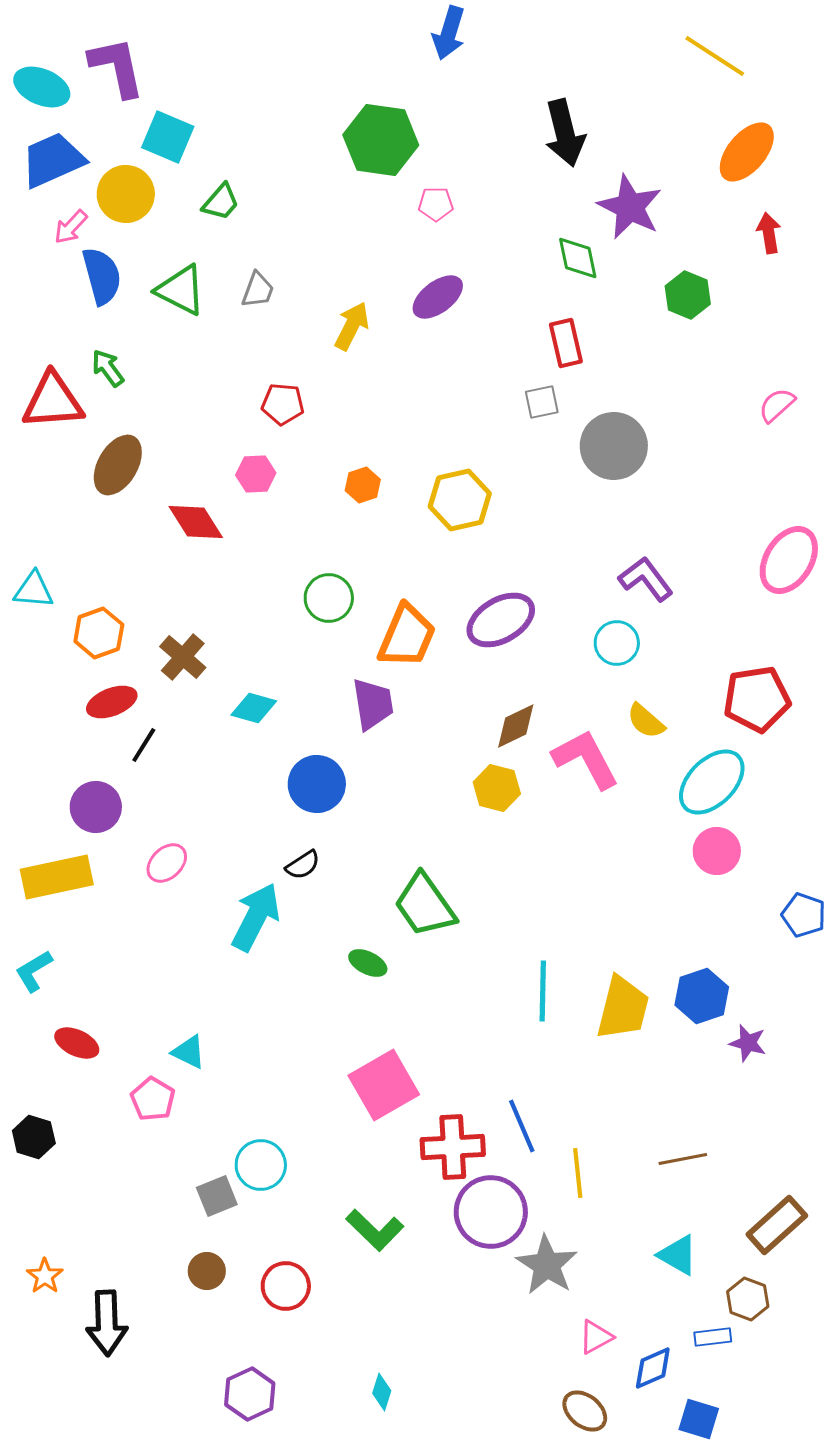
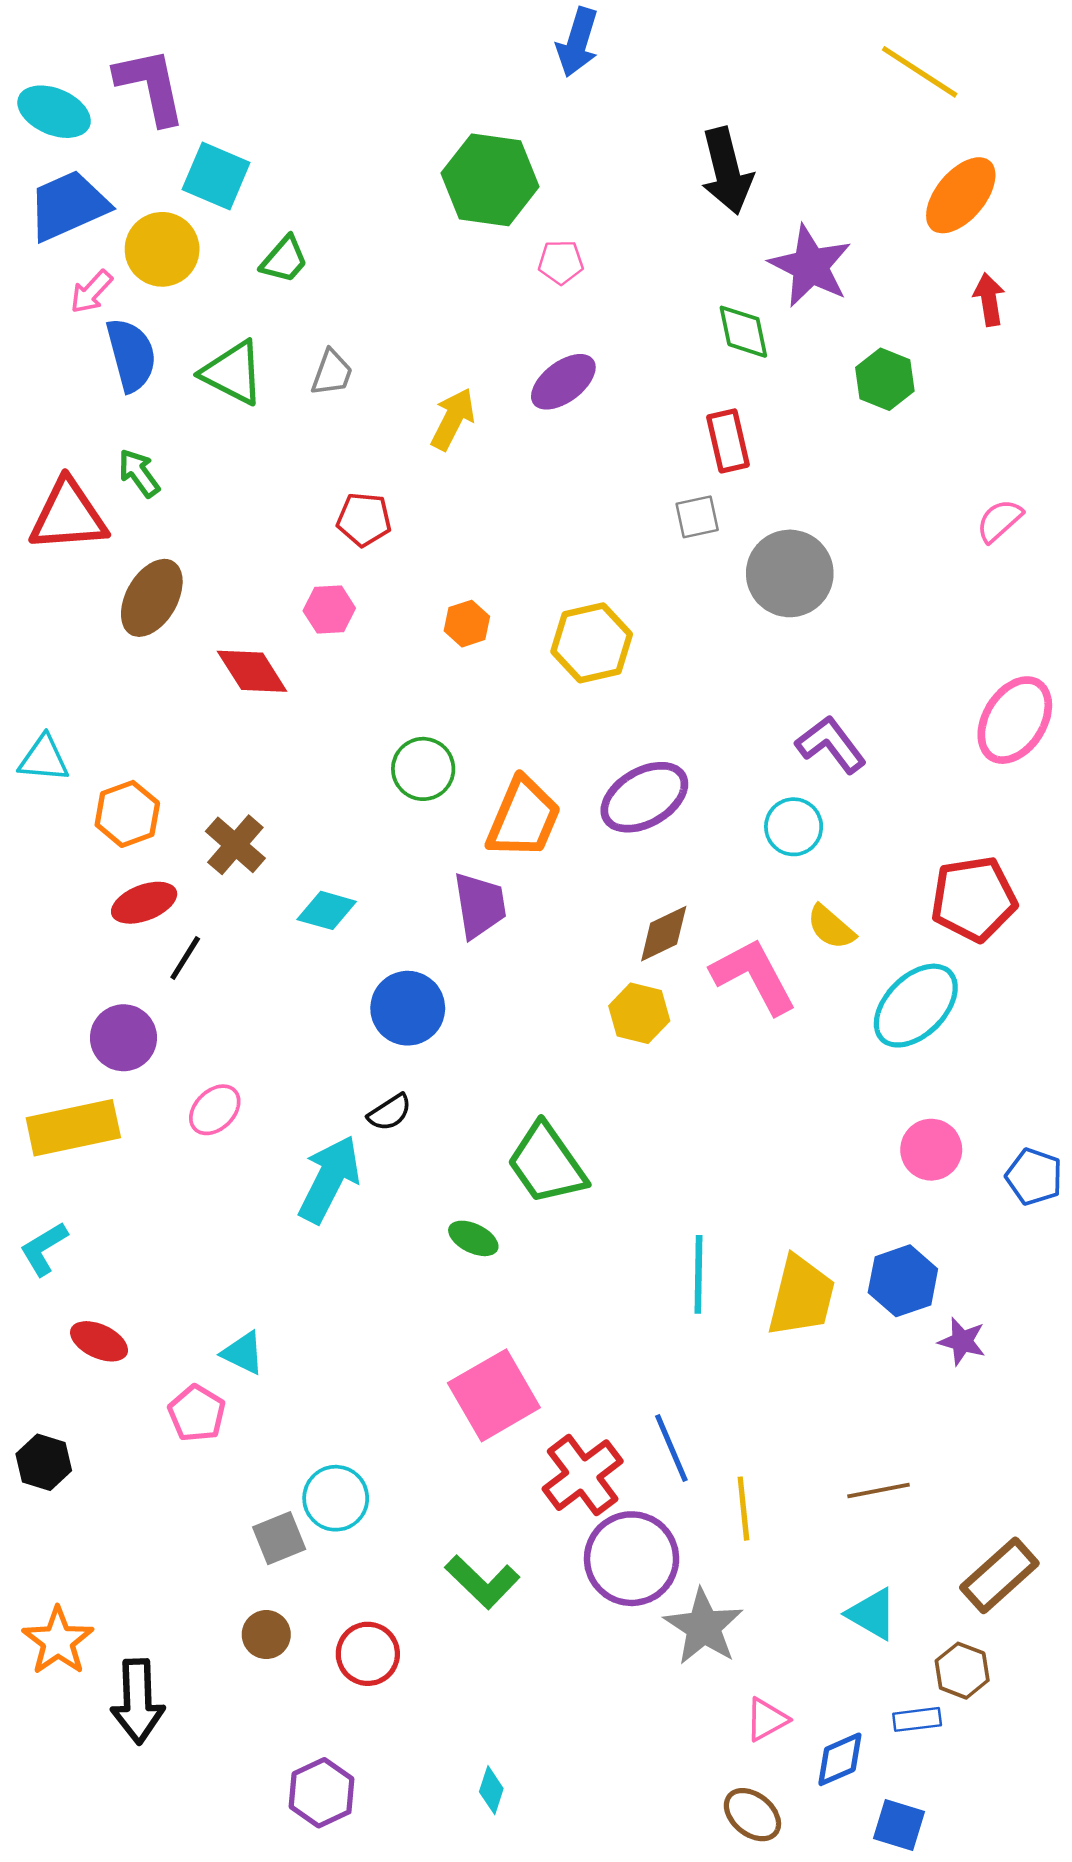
pink circle: (717, 851) -> (931, 1150), moved
red cross: (453, 1147) -> (583, 1475), turned -34
orange star: (45, 1276) -> (58, 1641), size x1.5

